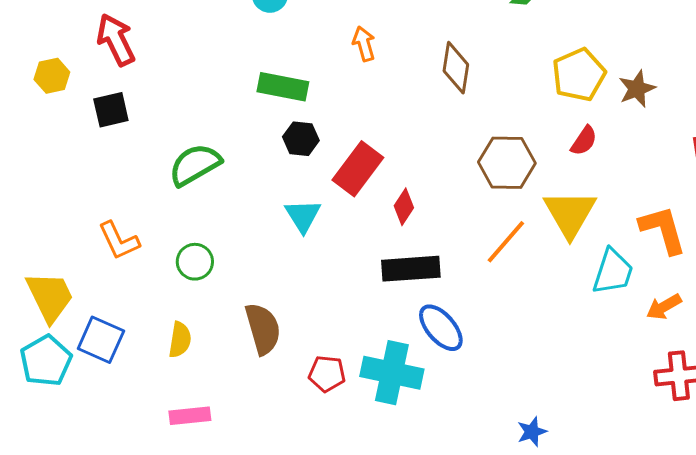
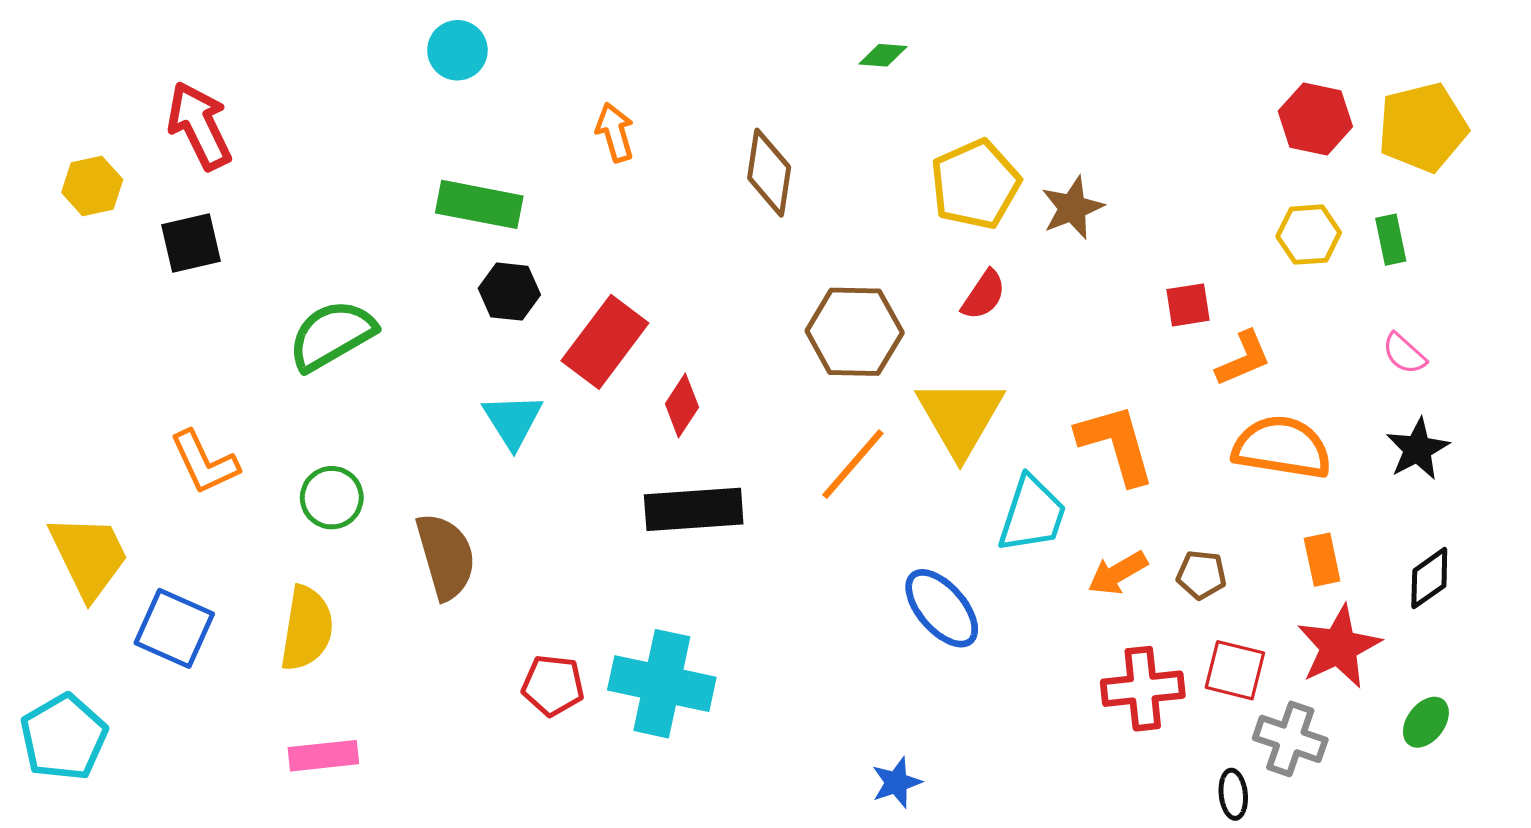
blue ellipse: (441, 328) -> (942, 608), moved
brown semicircle: (263, 329) -> (446, 556), moved
yellow semicircle: (180, 340) -> (307, 628), size x1.4
cyan pentagon: (46, 361) -> (64, 737), moved

